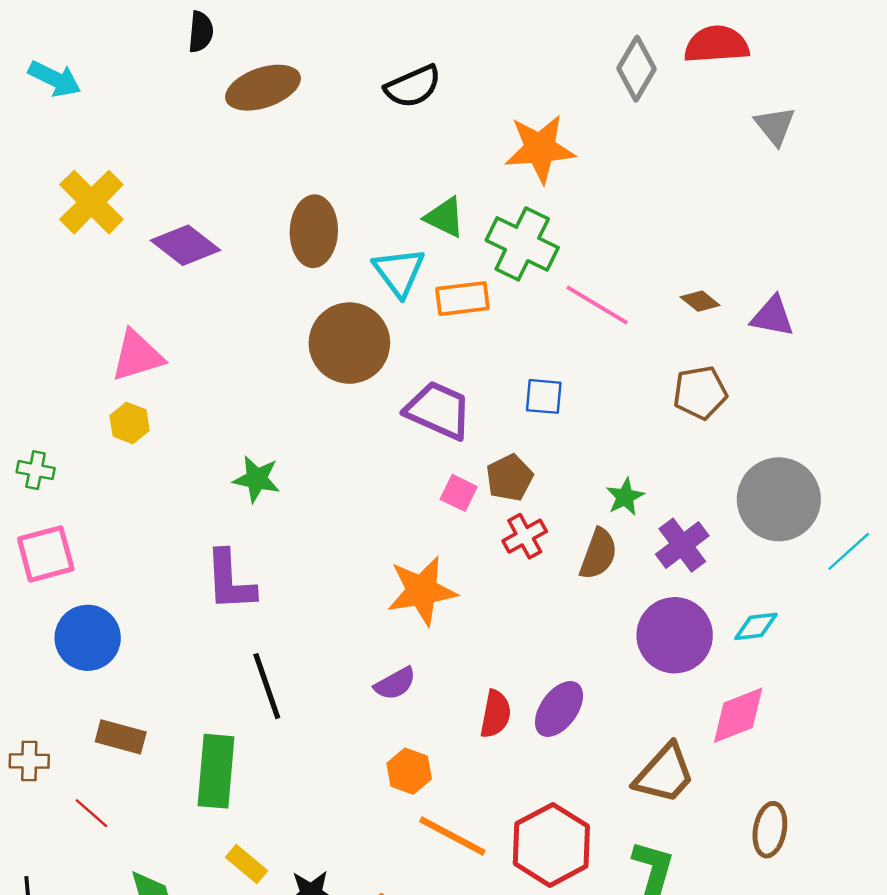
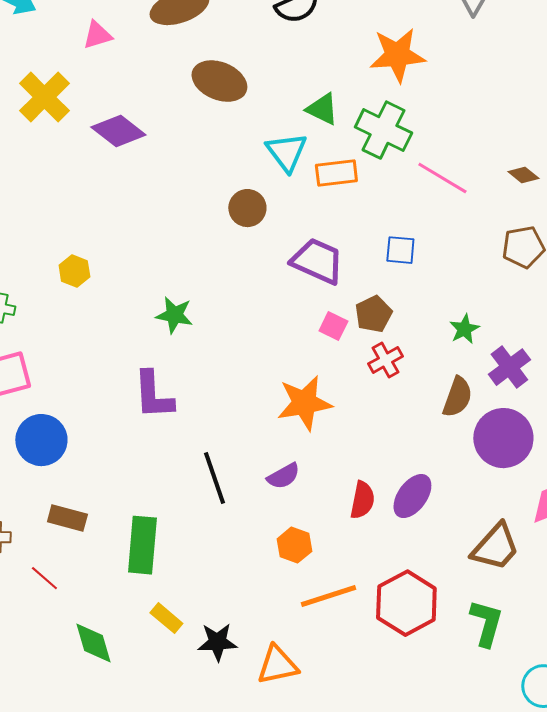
brown ellipse: (314, 231) -> (219, 81), moved, turned -70
brown circle: (349, 343) -> (247, 208), size x0.6
pink triangle: (137, 356) -> (97, 35), moved, size x0.7
brown semicircle: (598, 554) -> (457, 397), moved
black line: (267, 686) -> (214, 478), moved
orange line: (452, 836) -> (328, 596), turned -46

